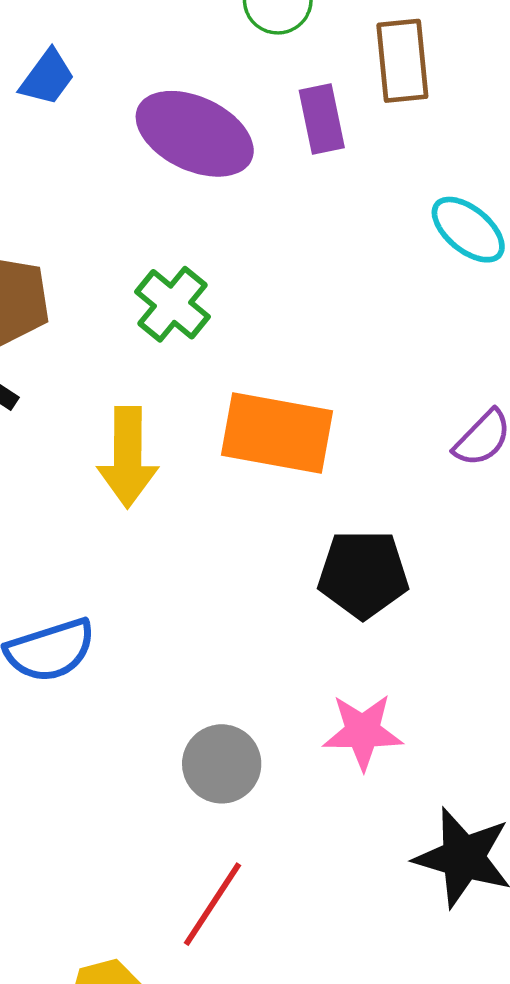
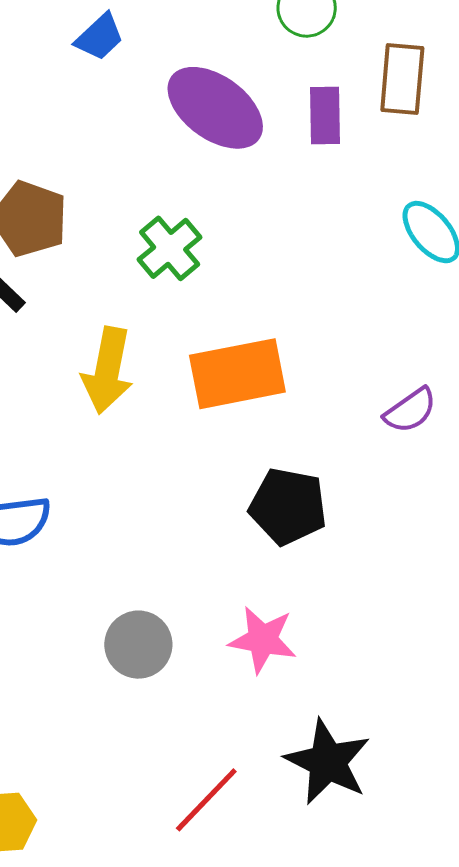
orange rectangle: (277, 433) -> (237, 374), turned -32
red line: (213, 904) -> (206, 800), moved

